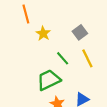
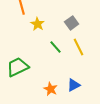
green trapezoid: (49, 80) -> (18, 67), moved

